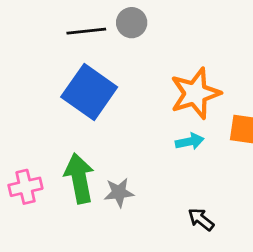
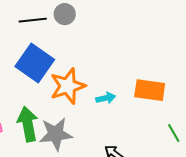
orange star: (195, 93) -> (68, 86), moved
gray star: (119, 192) -> (56, 134), size x1.6

